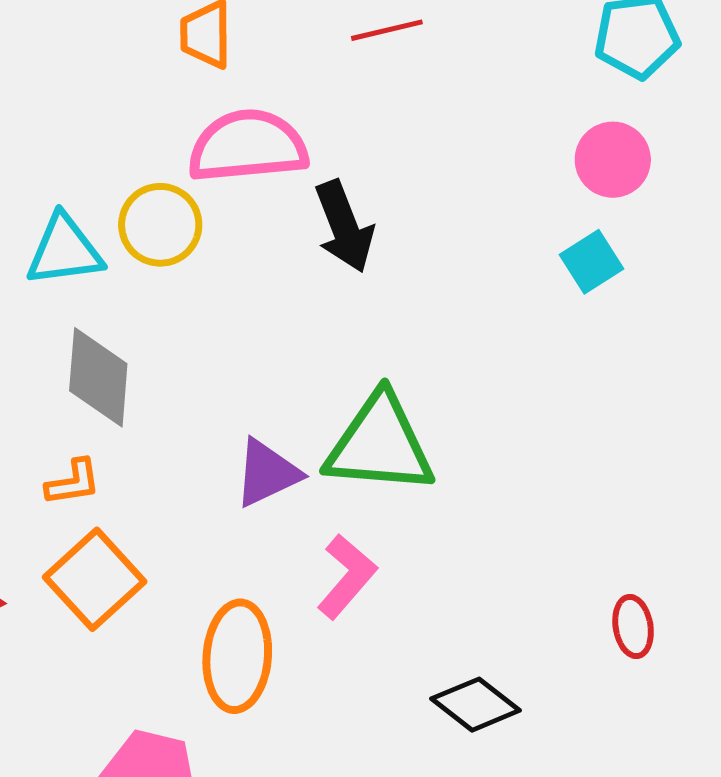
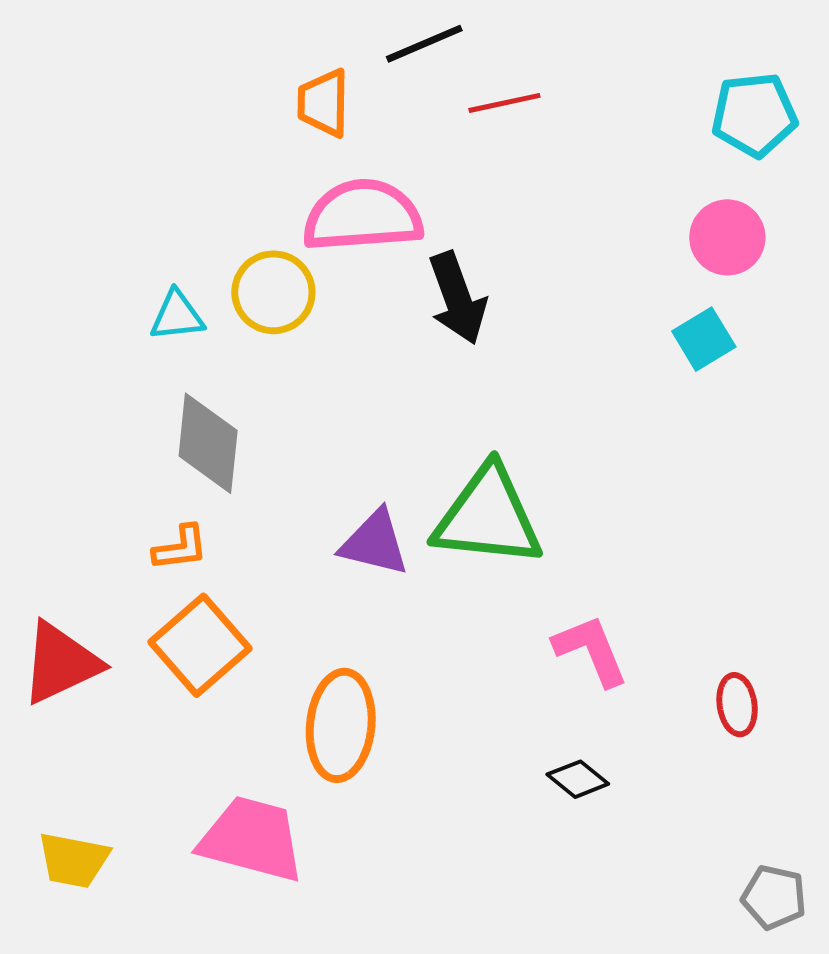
cyan triangle: (64, 250) -> (177, 316), size x0.7
purple triangle: (267, 473) -> (375, 543), turned 38
pink L-shape: (347, 577) -> (591, 650), moved, turned -64
black diamond: (476, 705) -> (578, 779), size x0.7

